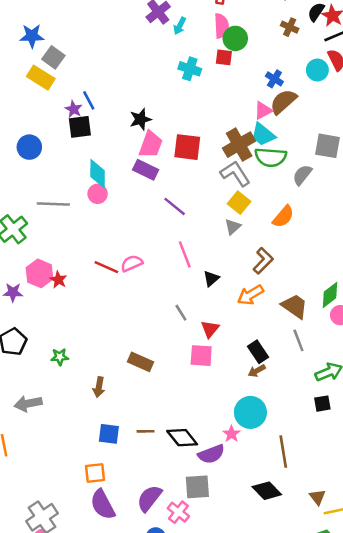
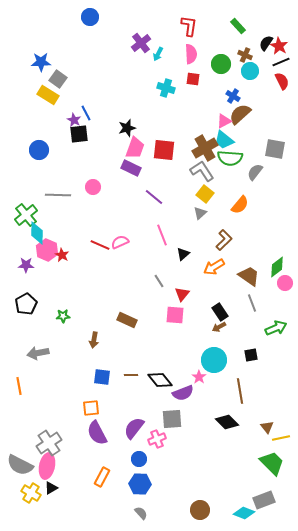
green circle: (235, 38) -> (221, 64), moved
cyan circle: (317, 70) -> (250, 71), moved
cyan diamond: (98, 174) -> (37, 233), moved
black square: (322, 404) -> (251, 355), moved
pink cross: (178, 512) -> (157, 439), turned 30

